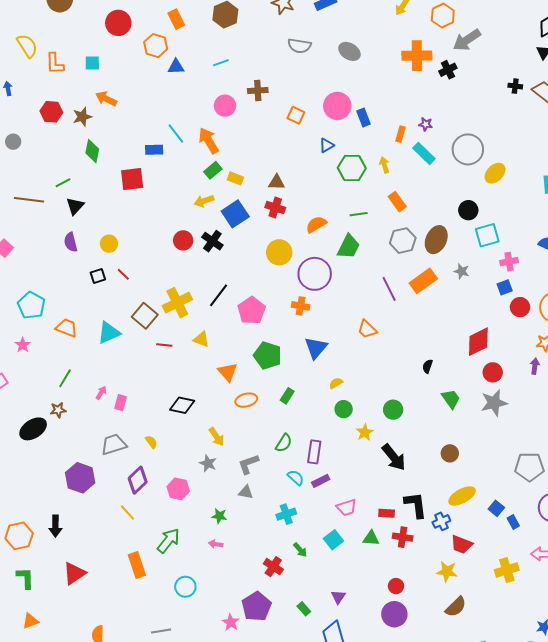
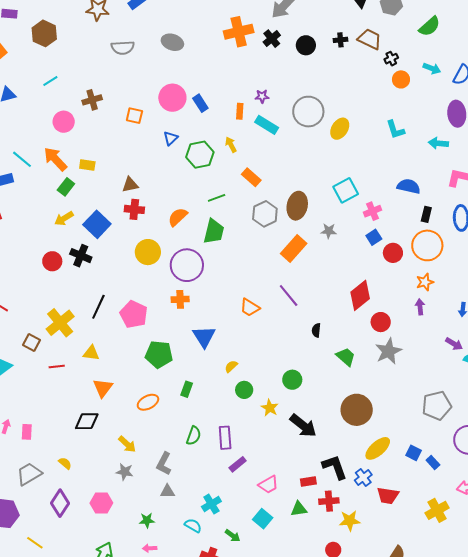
yellow rectangle: (235, 178) -> (87, 165), moved
black circle: (468, 210) -> (306, 45), moved
purple line: (389, 289) -> (289, 296), moved
brown square: (145, 316) -> (31, 343), size x0.7
orange triangle: (228, 372) -> (103, 388), moved, turned 30
brown circle: (450, 453) -> (357, 410), size x1.8
gray L-shape: (248, 464) -> (164, 464), turned -30
cyan semicircle: (296, 478) -> (193, 526), moved
yellow line: (128, 513) -> (35, 543), moved
yellow star: (447, 572) -> (350, 521), moved

